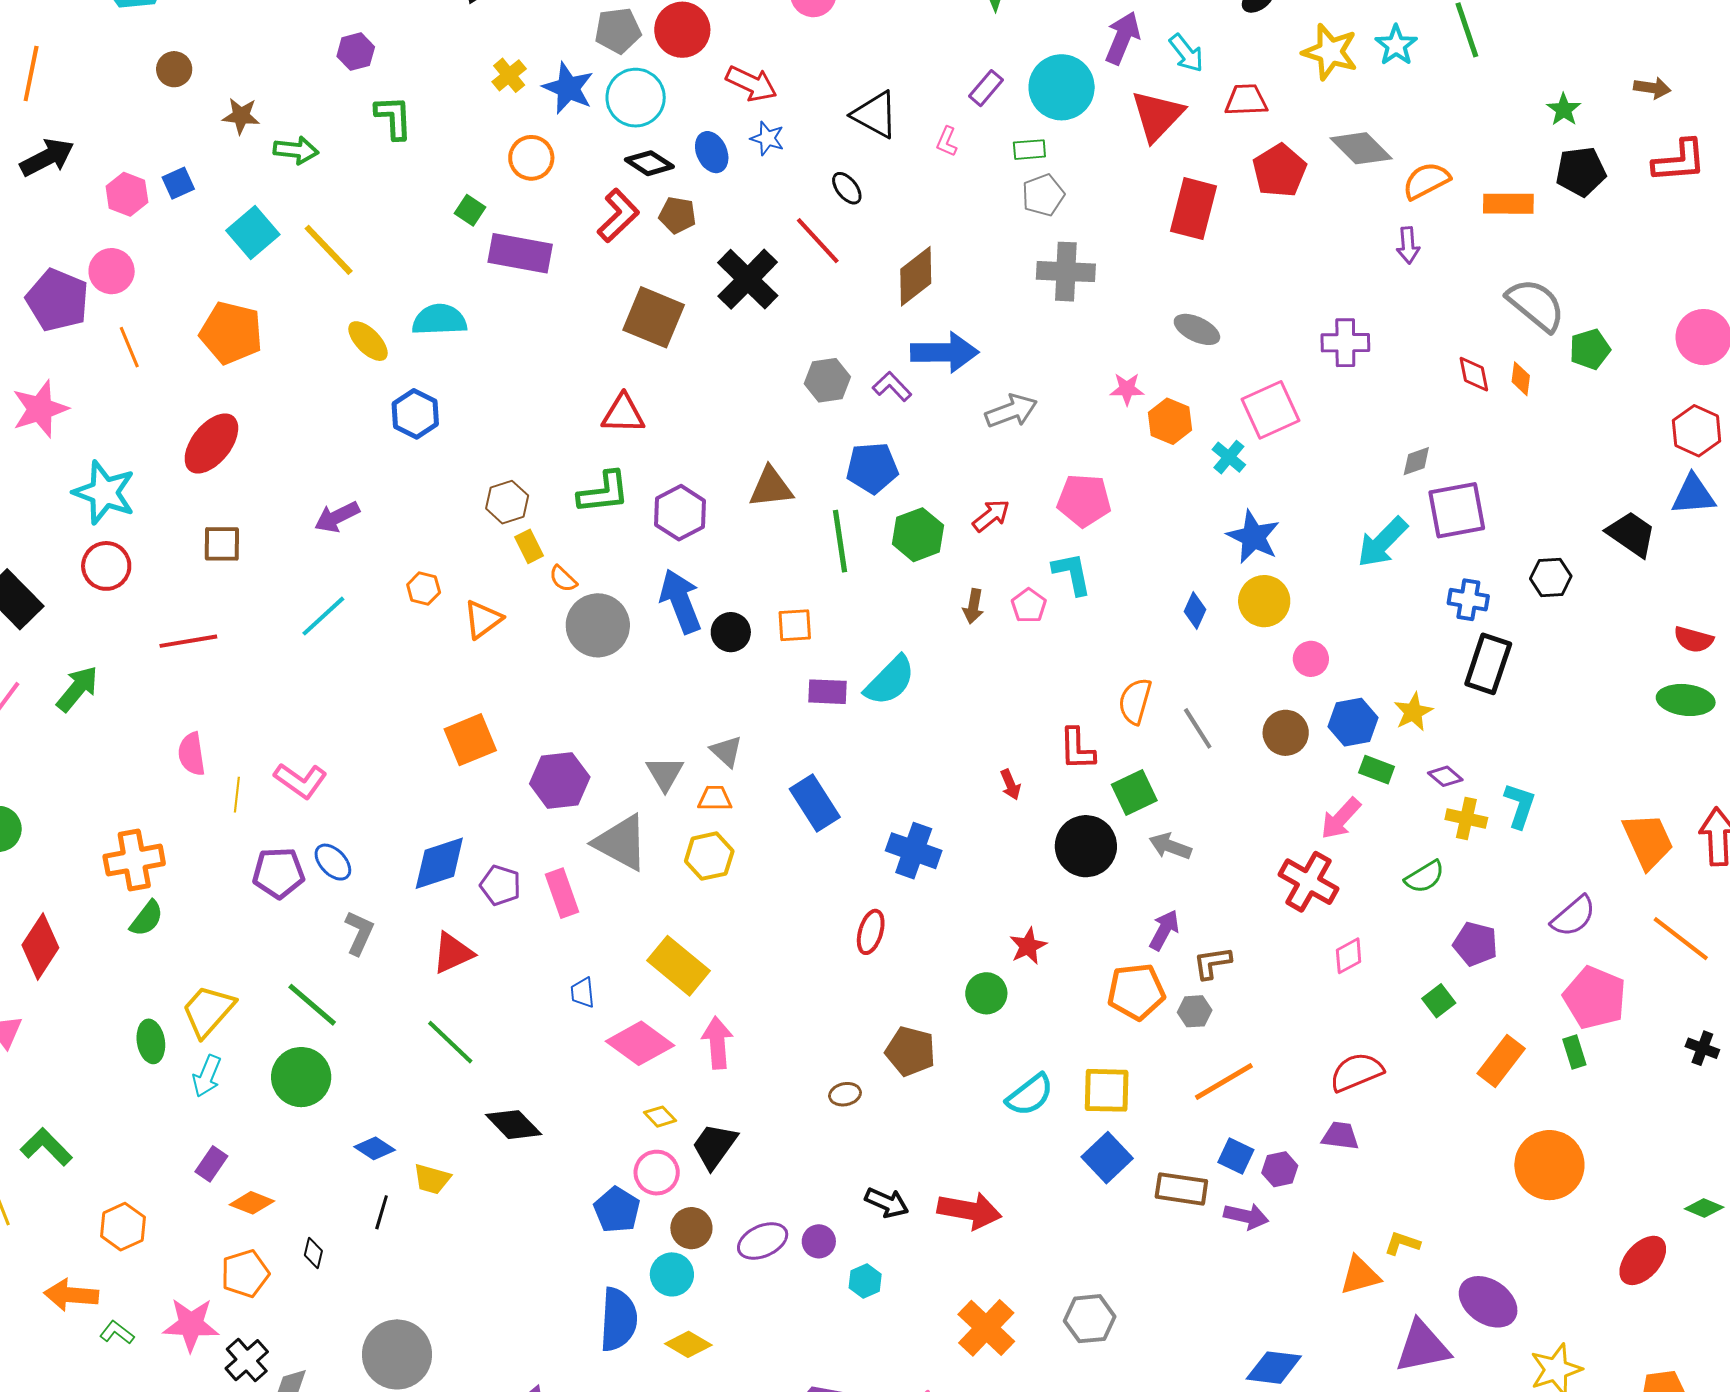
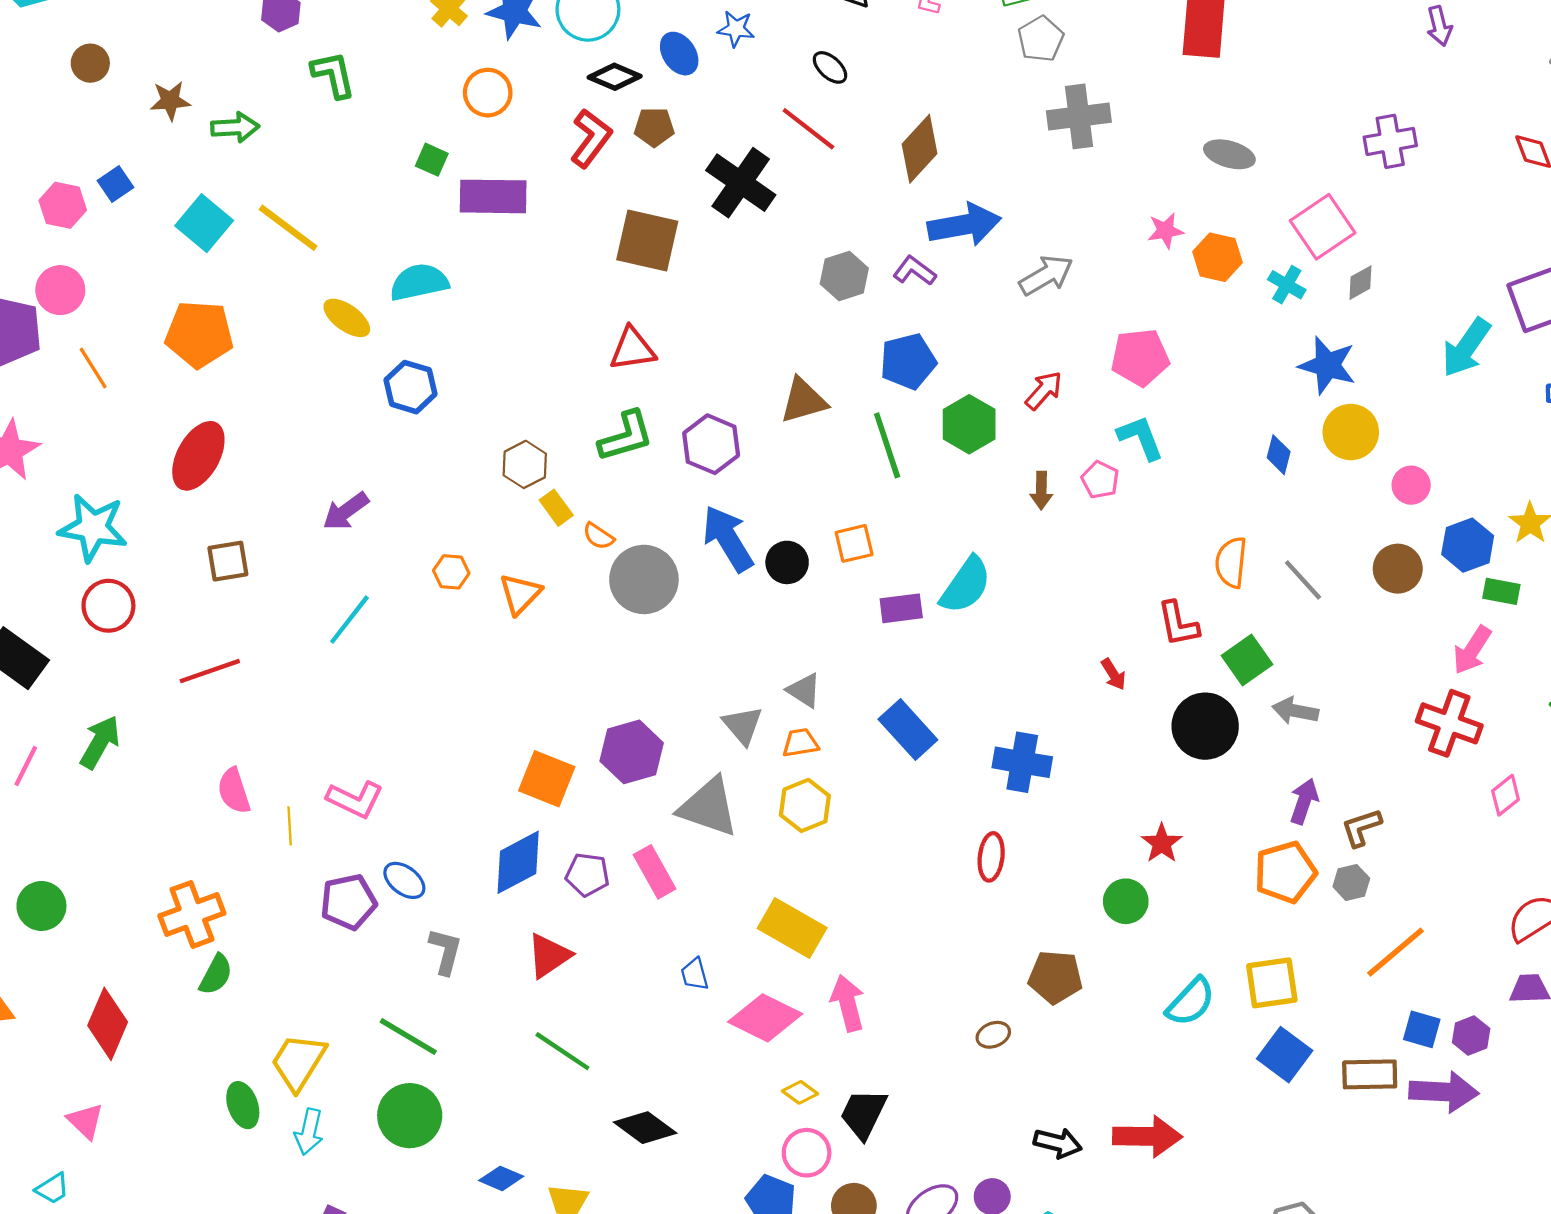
gray diamond: (1416, 461) -> (1360, 283), moved
orange square: (470, 740) -> (547, 779), moved, turned -36
purple arrow: (1246, 1216) -> (1444, 1092), size x1.4

